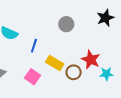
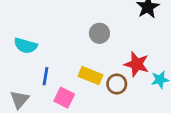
gray circle: (66, 24) -> (99, 33), moved
blue line: (34, 46) -> (46, 76), moved

